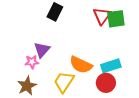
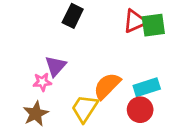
red triangle: (102, 16) -> (135, 21), turned 30
orange semicircle: (81, 65) -> (107, 86), turned 110

